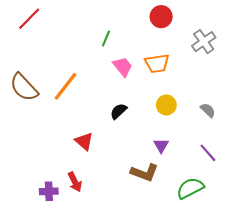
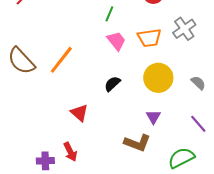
green line: (106, 38) -> (109, 14), moved
gray cross: (204, 42) -> (184, 29), moved
yellow circle: (166, 105) -> (158, 78), size x1.5

